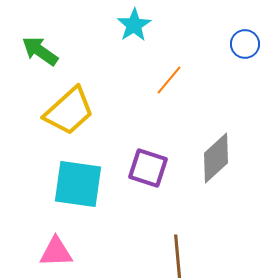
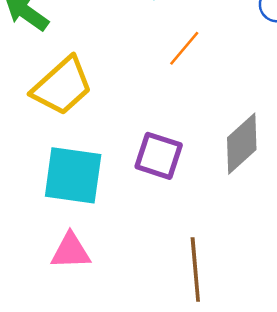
pink triangle: (56, 252) -> (71, 251), moved

